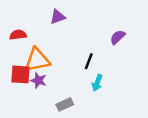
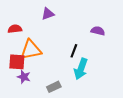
purple semicircle: (118, 37) -> (98, 31), turned 56
purple star: (38, 80) -> (24, 77), moved
cyan arrow: (97, 83) -> (81, 69), size x1.5

